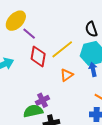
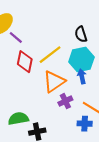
orange triangle: (67, 75) -> (54, 82), size x1.6
purple cross: (42, 100) -> (65, 101), moved

